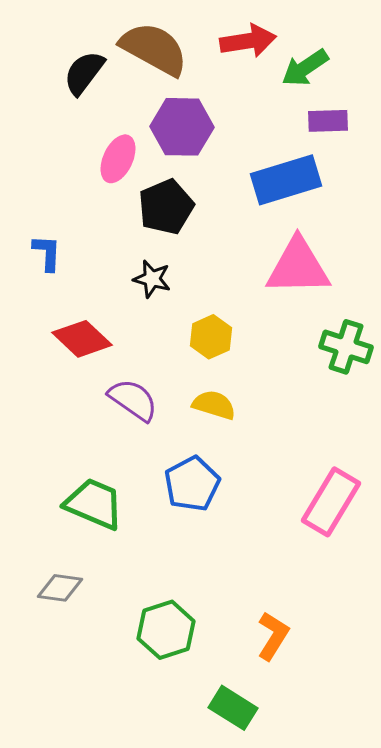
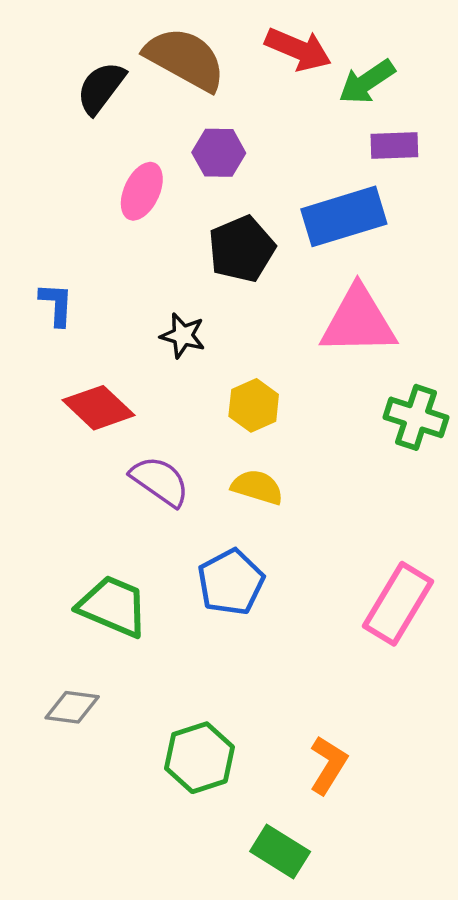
red arrow: (248, 41) -> (298, 49), turned 32
purple hexagon: (182, 127) -> (219, 153), size x0.7
black pentagon: (166, 207) -> (242, 249), moved

